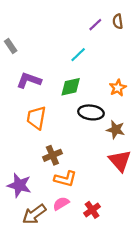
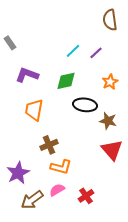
brown semicircle: (118, 21) -> (110, 20), size x1.5
purple line: (95, 25) -> (96, 53), moved
purple star: (19, 185) -> (18, 173), turned 30

